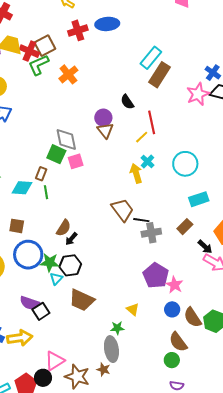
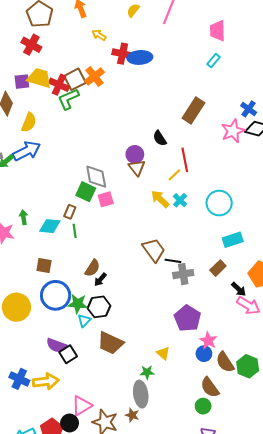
red cross: (78, 30) -> (123, 54), moved, turned 30
cyan rectangle: (151, 58) -> (213, 61), moved, size x0.6
orange cross: (68, 74) -> (94, 76), moved
yellow arrow: (136, 173) -> (160, 199), moved, turned -30
pink star: (174, 285) -> (208, 340), moved

